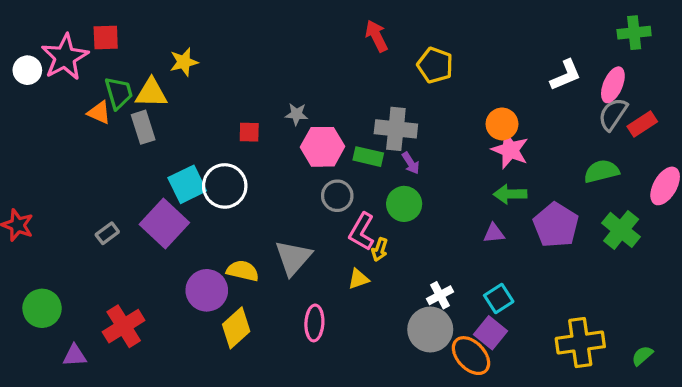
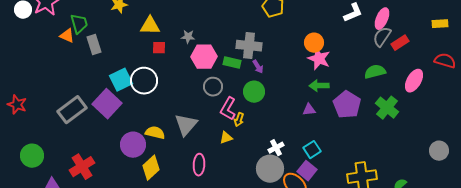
yellow triangle: (151, 93) -> (150, 26), moved
gray rectangle: (107, 233) -> (72, 110), size x2.0

